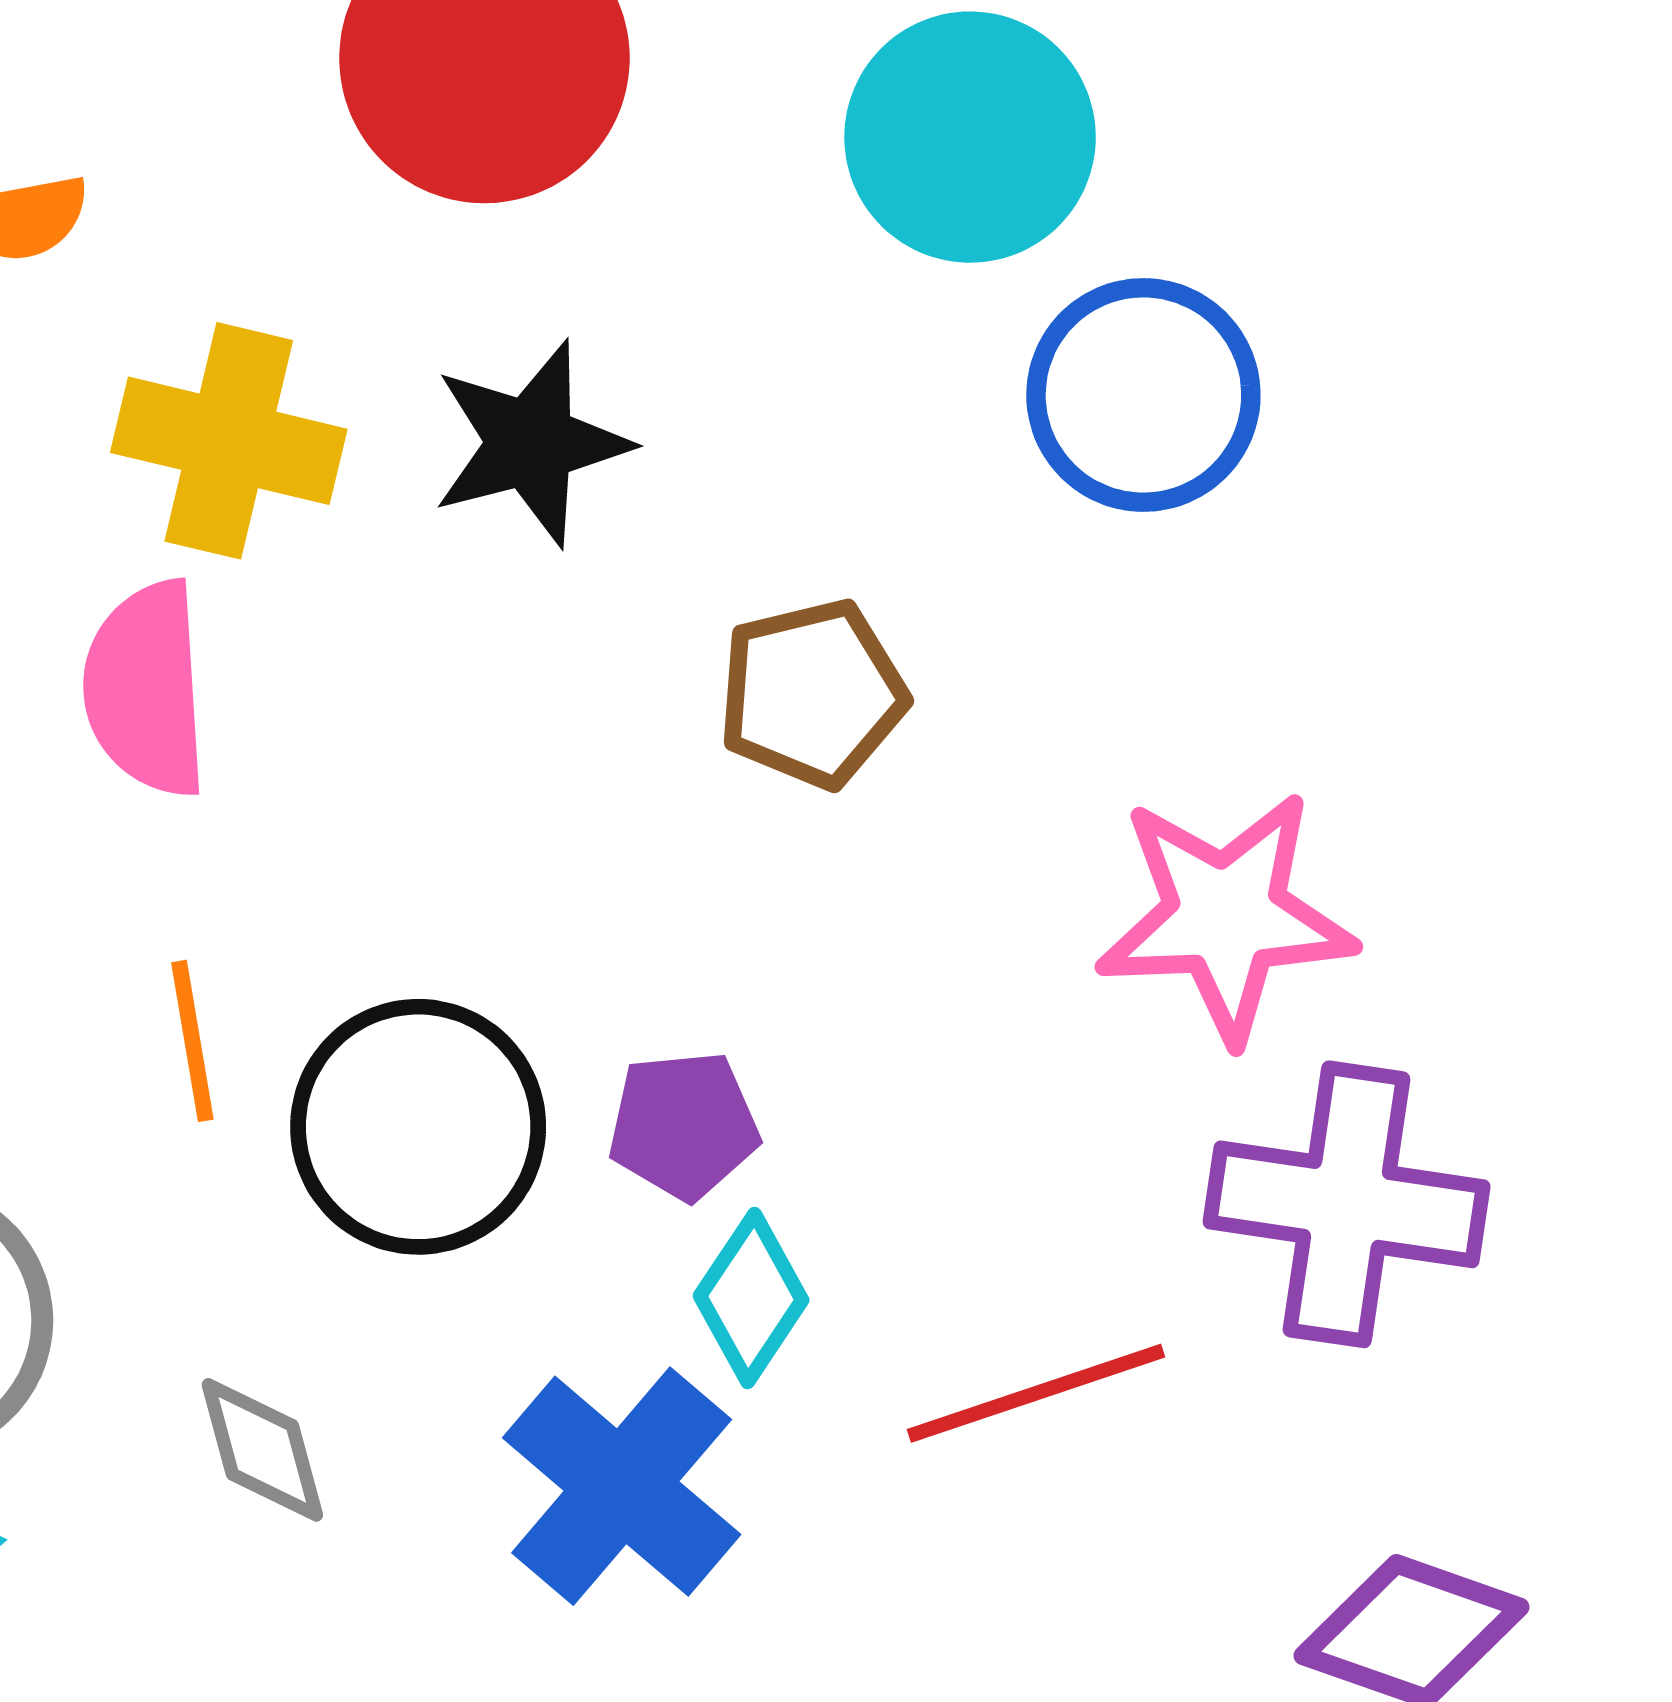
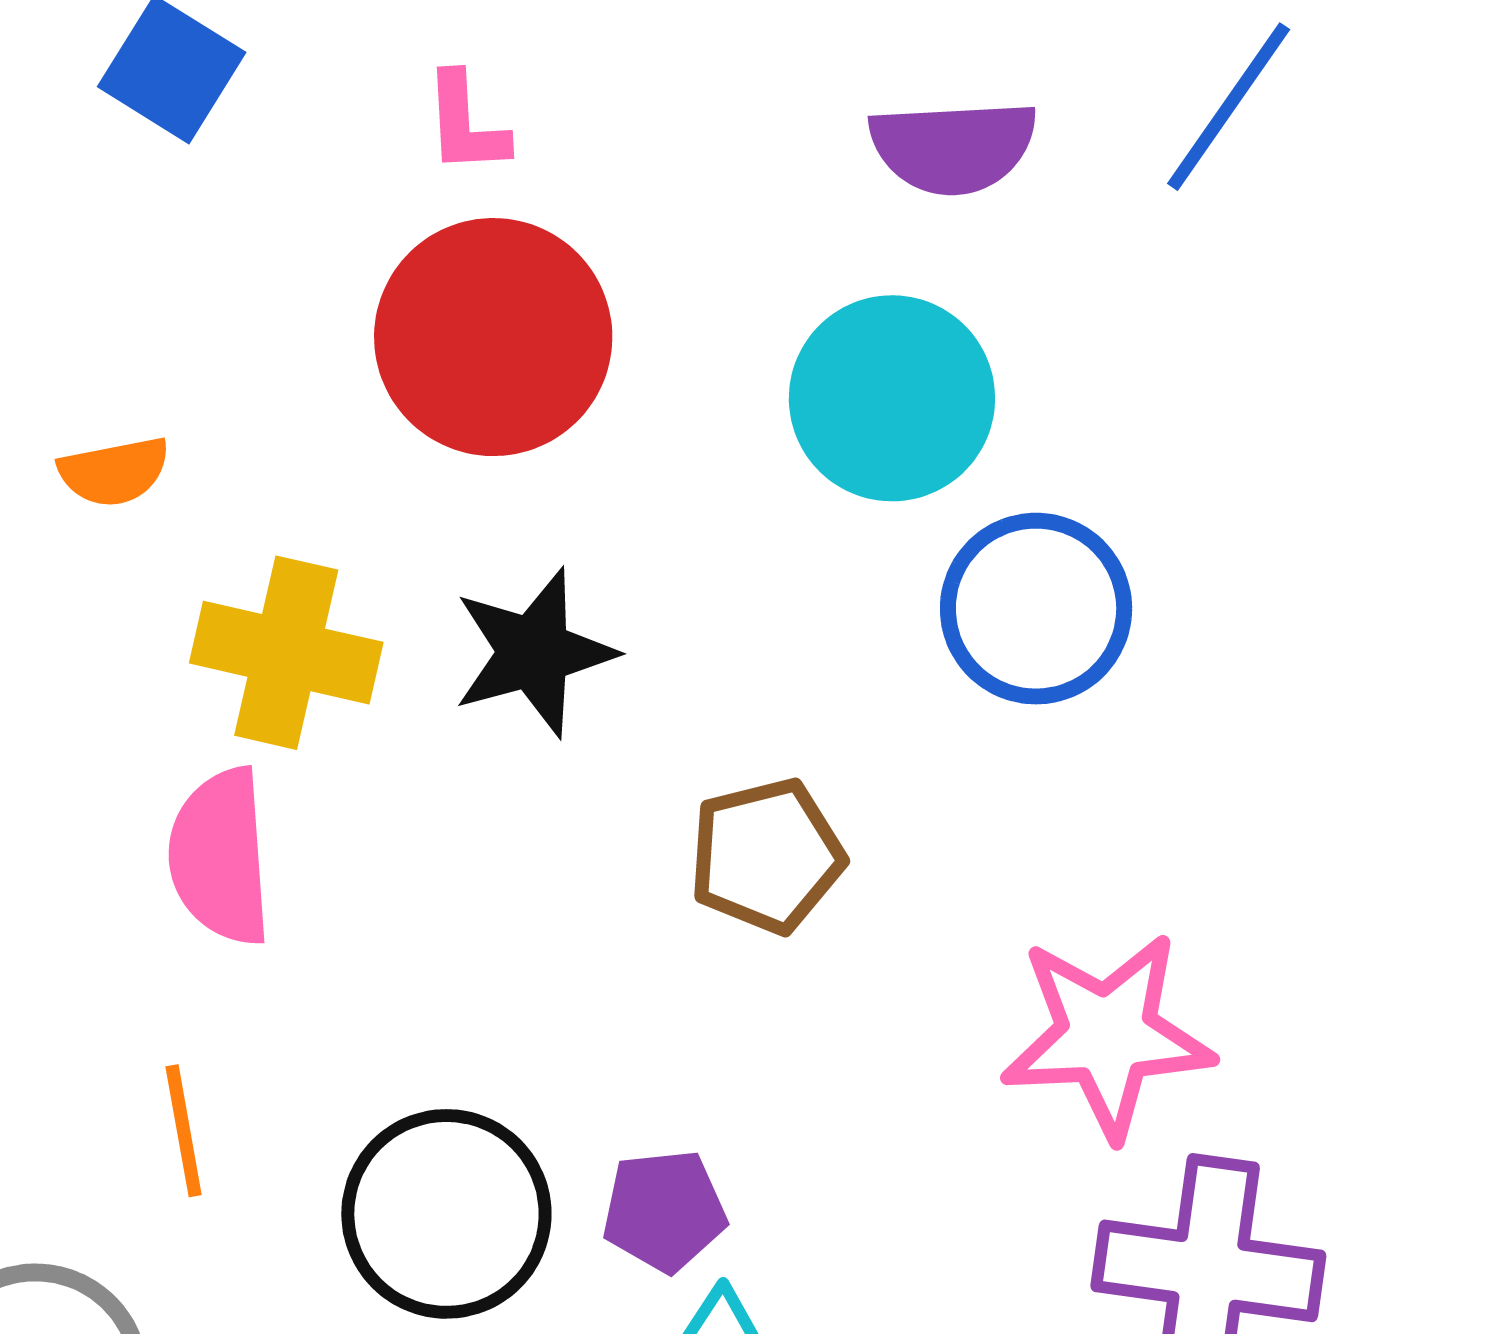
orange line: (192, 1041) -> (184, 1131), moved

